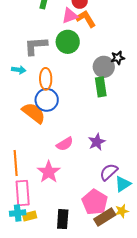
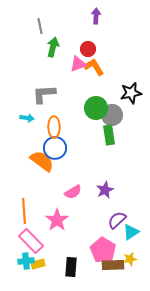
green circle: (68, 42) -> (96, 108), moved
black star: (118, 58) -> (131, 93), moved, size x1.5
pink rectangle: (23, 193) -> (31, 241), turned -40
brown rectangle: (105, 217) -> (113, 265), turned 30

